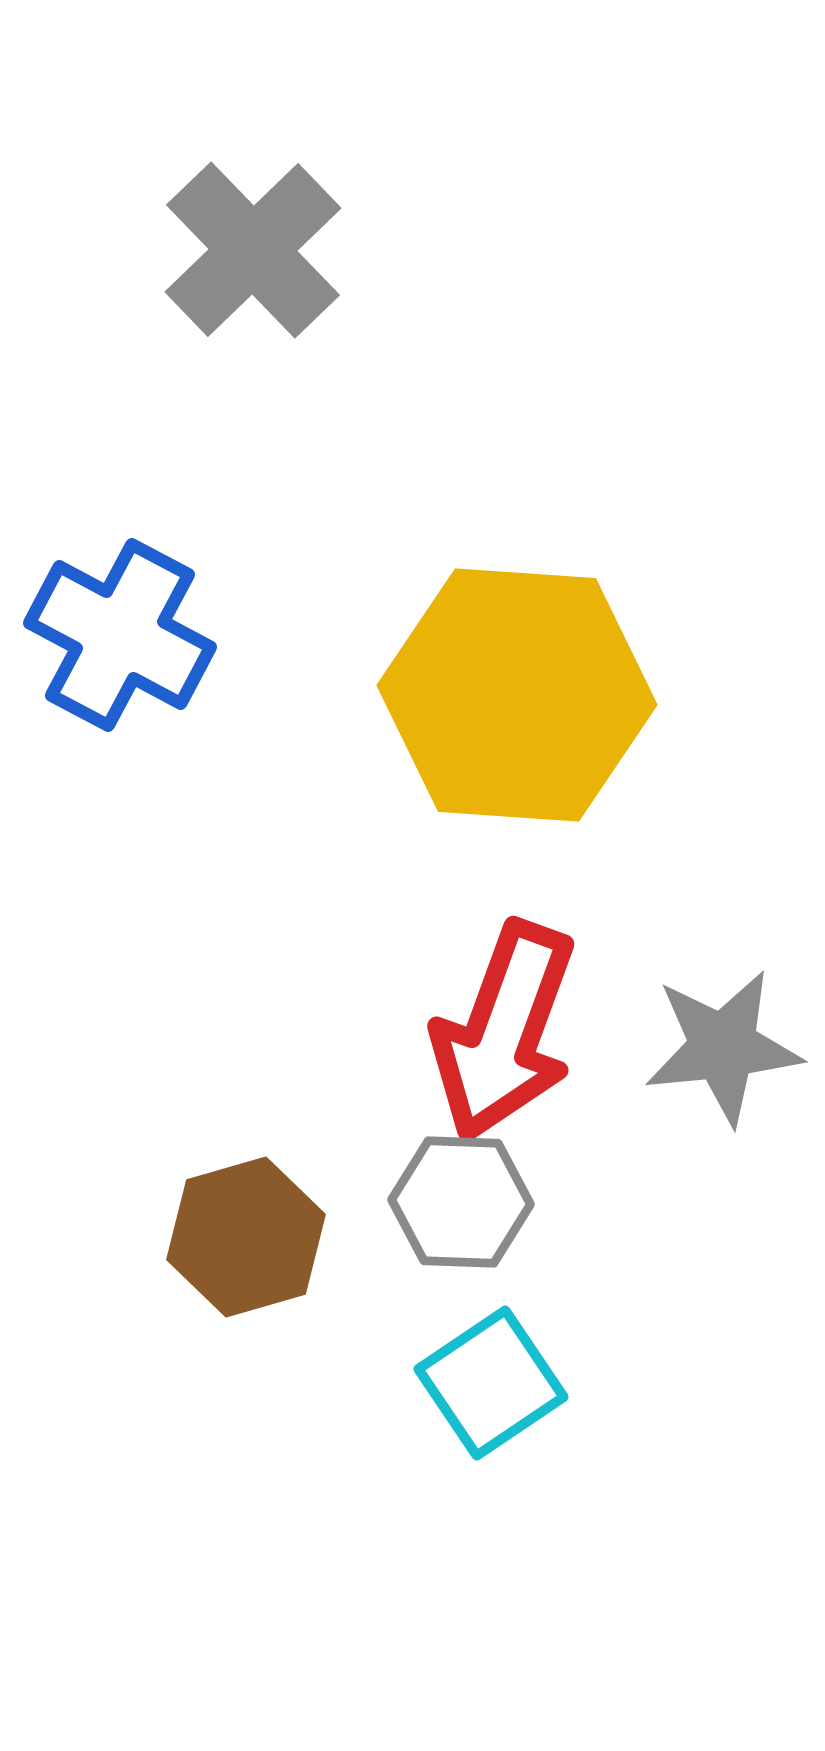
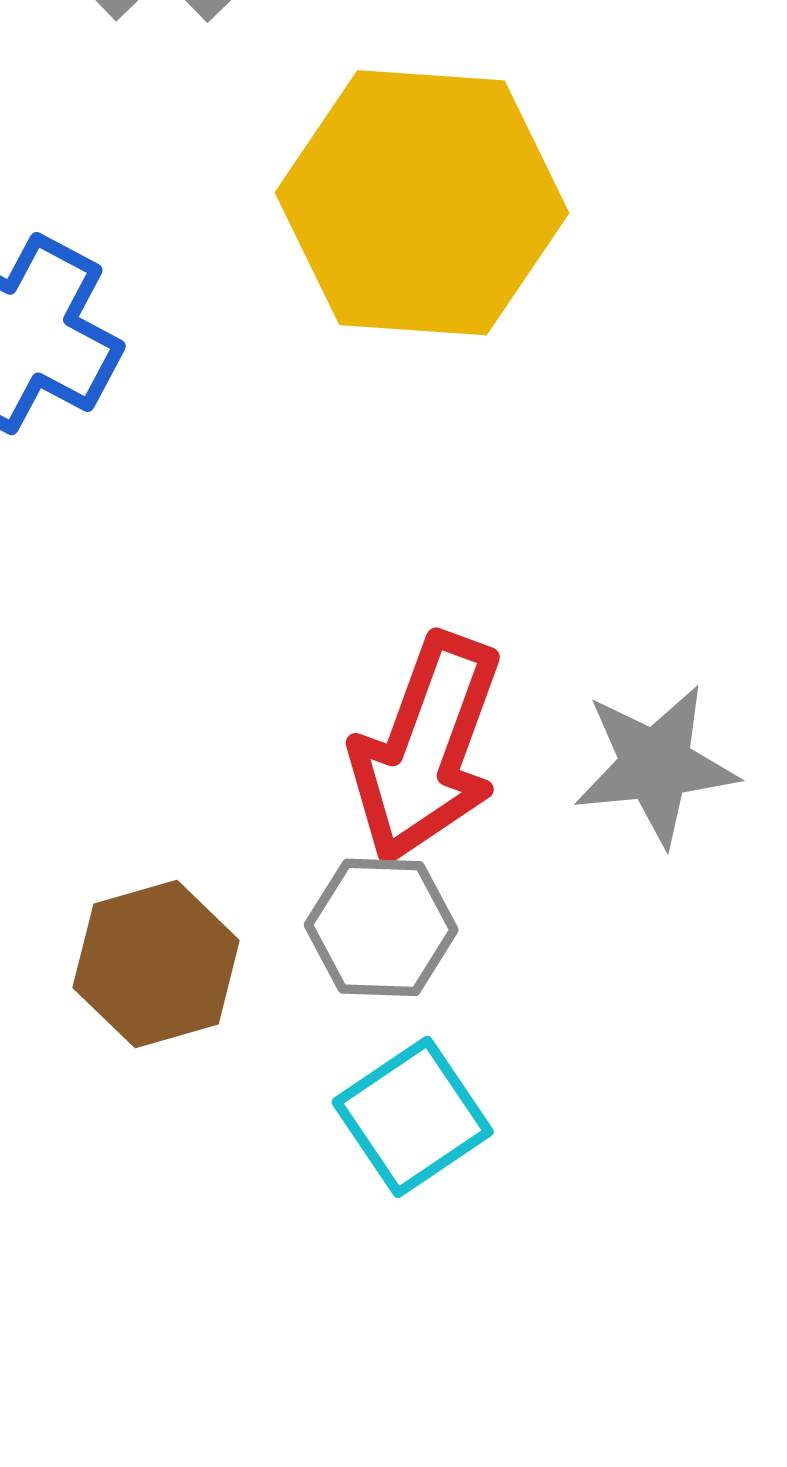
yellow hexagon: (517, 695) -> (422, 203), moved

